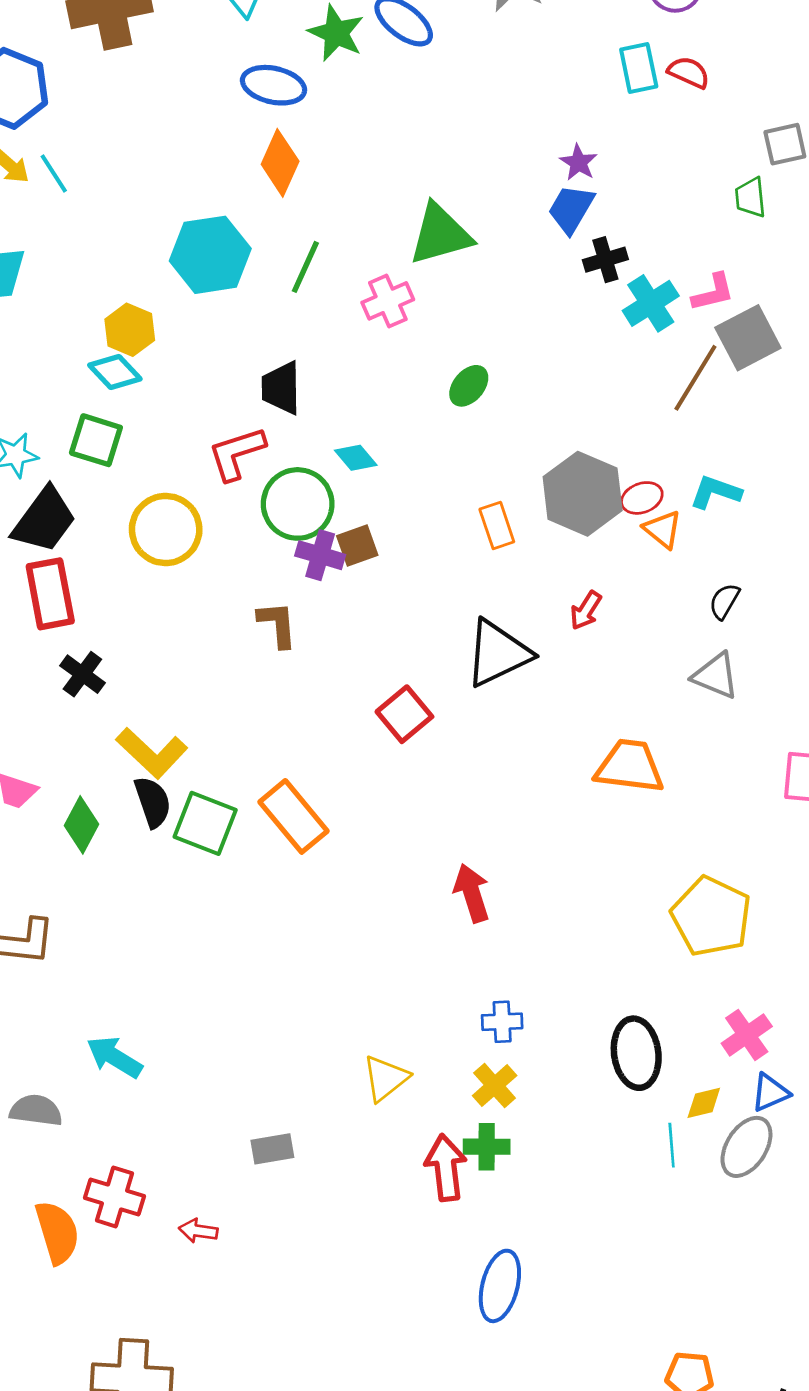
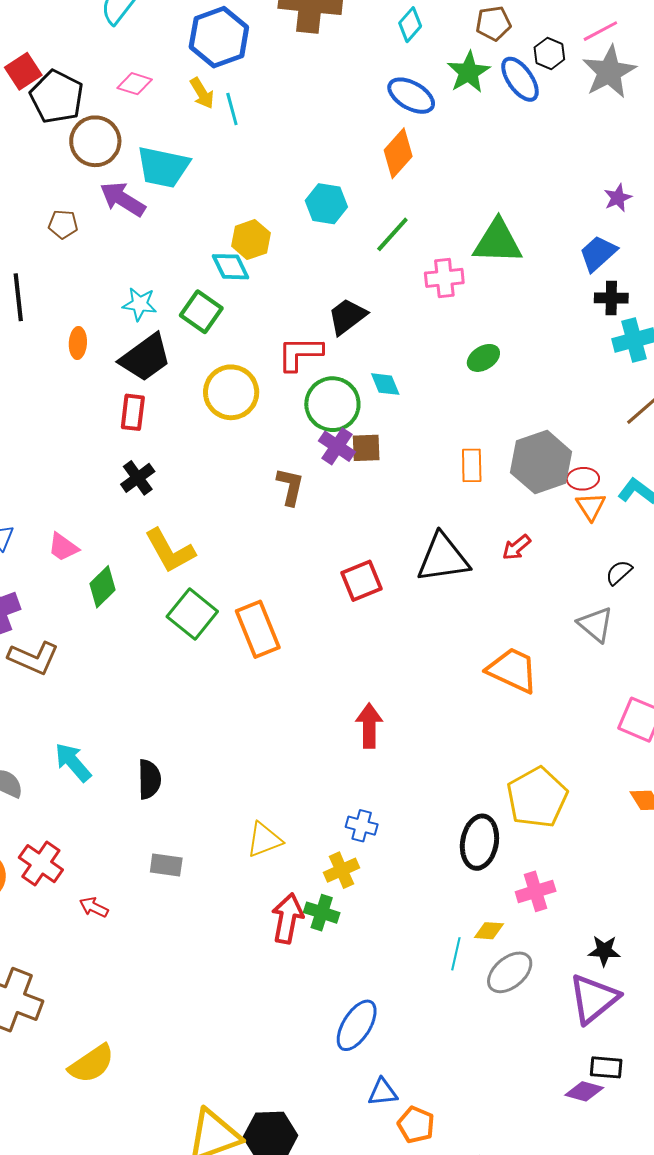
purple star: (579, 162) -> (618, 198), moved
cyan hexagon: (210, 255) -> (326, 204), size x0.7
black trapezoid: (281, 388) -> (347, 316), turned 36
red rectangle: (50, 594) -> (133, 412), size x0.7
black semicircle: (153, 802) -> (149, 779), moved
black ellipse: (636, 1053) -> (479, 842), moved
blue triangle: (770, 1093) -> (383, 1092), moved
blue ellipse: (500, 1286) -> (357, 1025), moved

